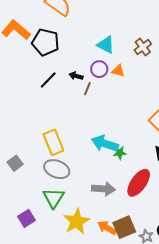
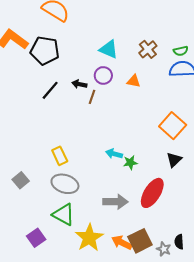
orange triangle: (118, 71) -> (134, 81), moved
yellow rectangle: (53, 142) -> (60, 156), size x0.7
cyan arrow: (105, 144) -> (114, 154), size x0.6
green triangle: (54, 198) -> (63, 214), turned -30

